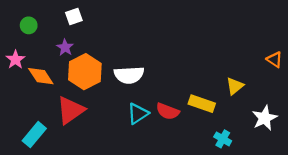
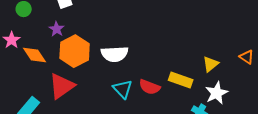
orange triangle: (275, 60) -> (247, 57), moved
cyan triangle: (138, 114) -> (123, 89), turned -40
white star: (265, 118) -> (217, 93), moved

